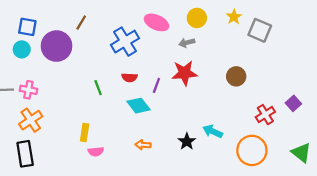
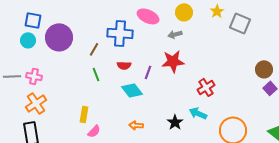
brown line: (81, 22) -> (94, 49), moved
blue cross: (125, 42) -> (120, 33), turned 35
brown circle: (236, 76) -> (264, 69), moved
red cross: (265, 115) -> (206, 87), moved
pink semicircle: (96, 152) -> (94, 131), turned -40

